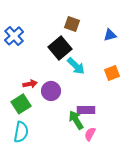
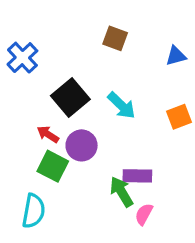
black square: (60, 48) -> (70, 97), moved
red arrow: (30, 84) -> (48, 134), turned -136
green square: (21, 104) -> (53, 166), moved, turned -30

